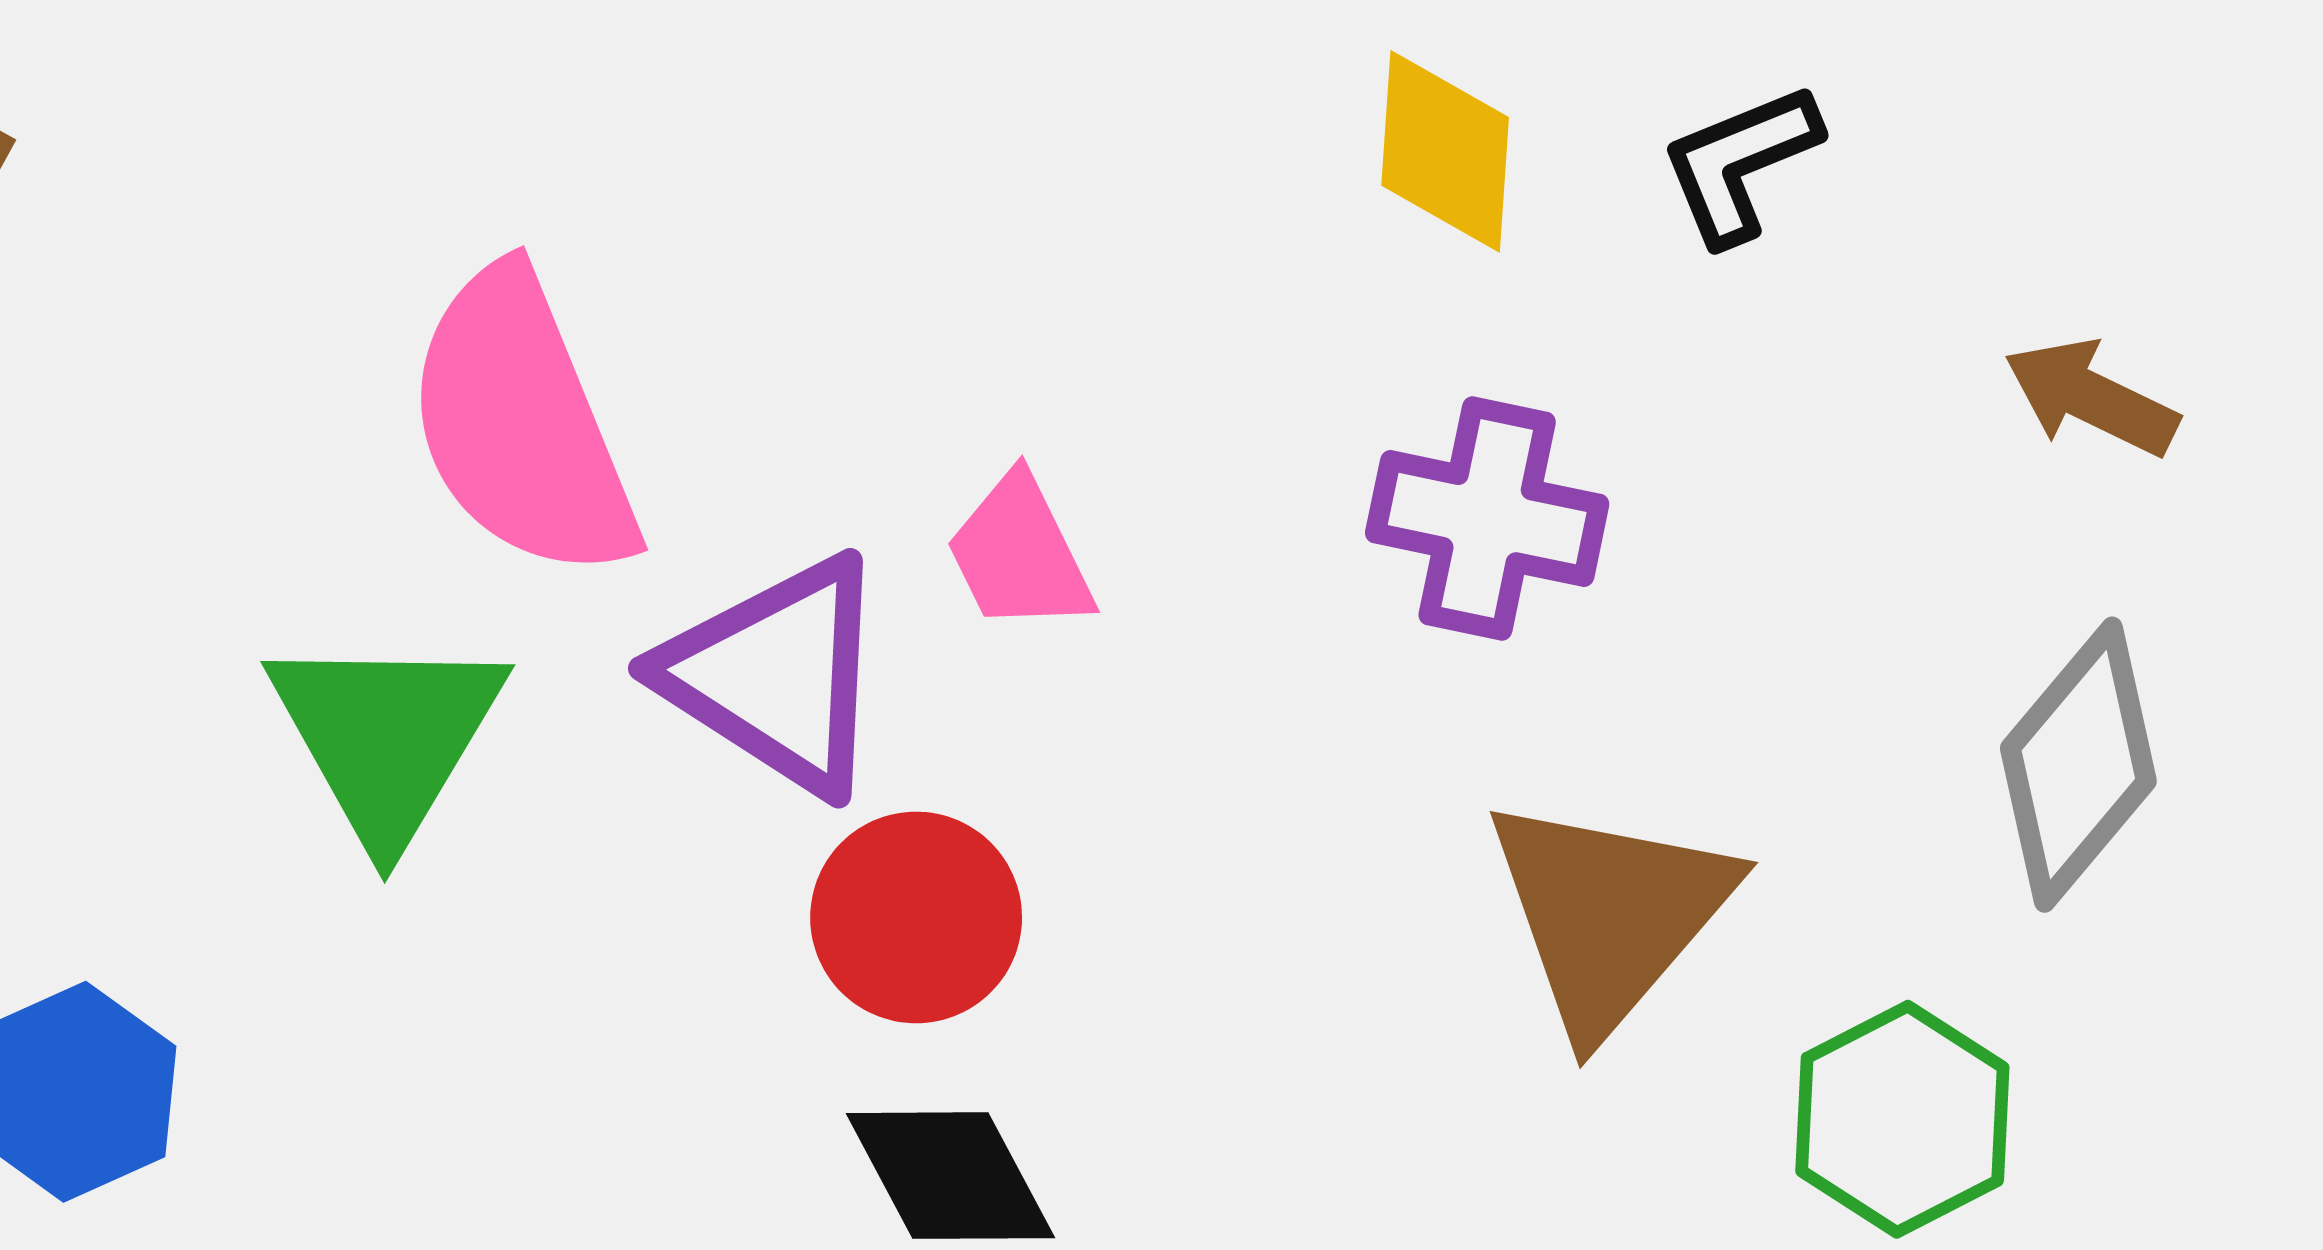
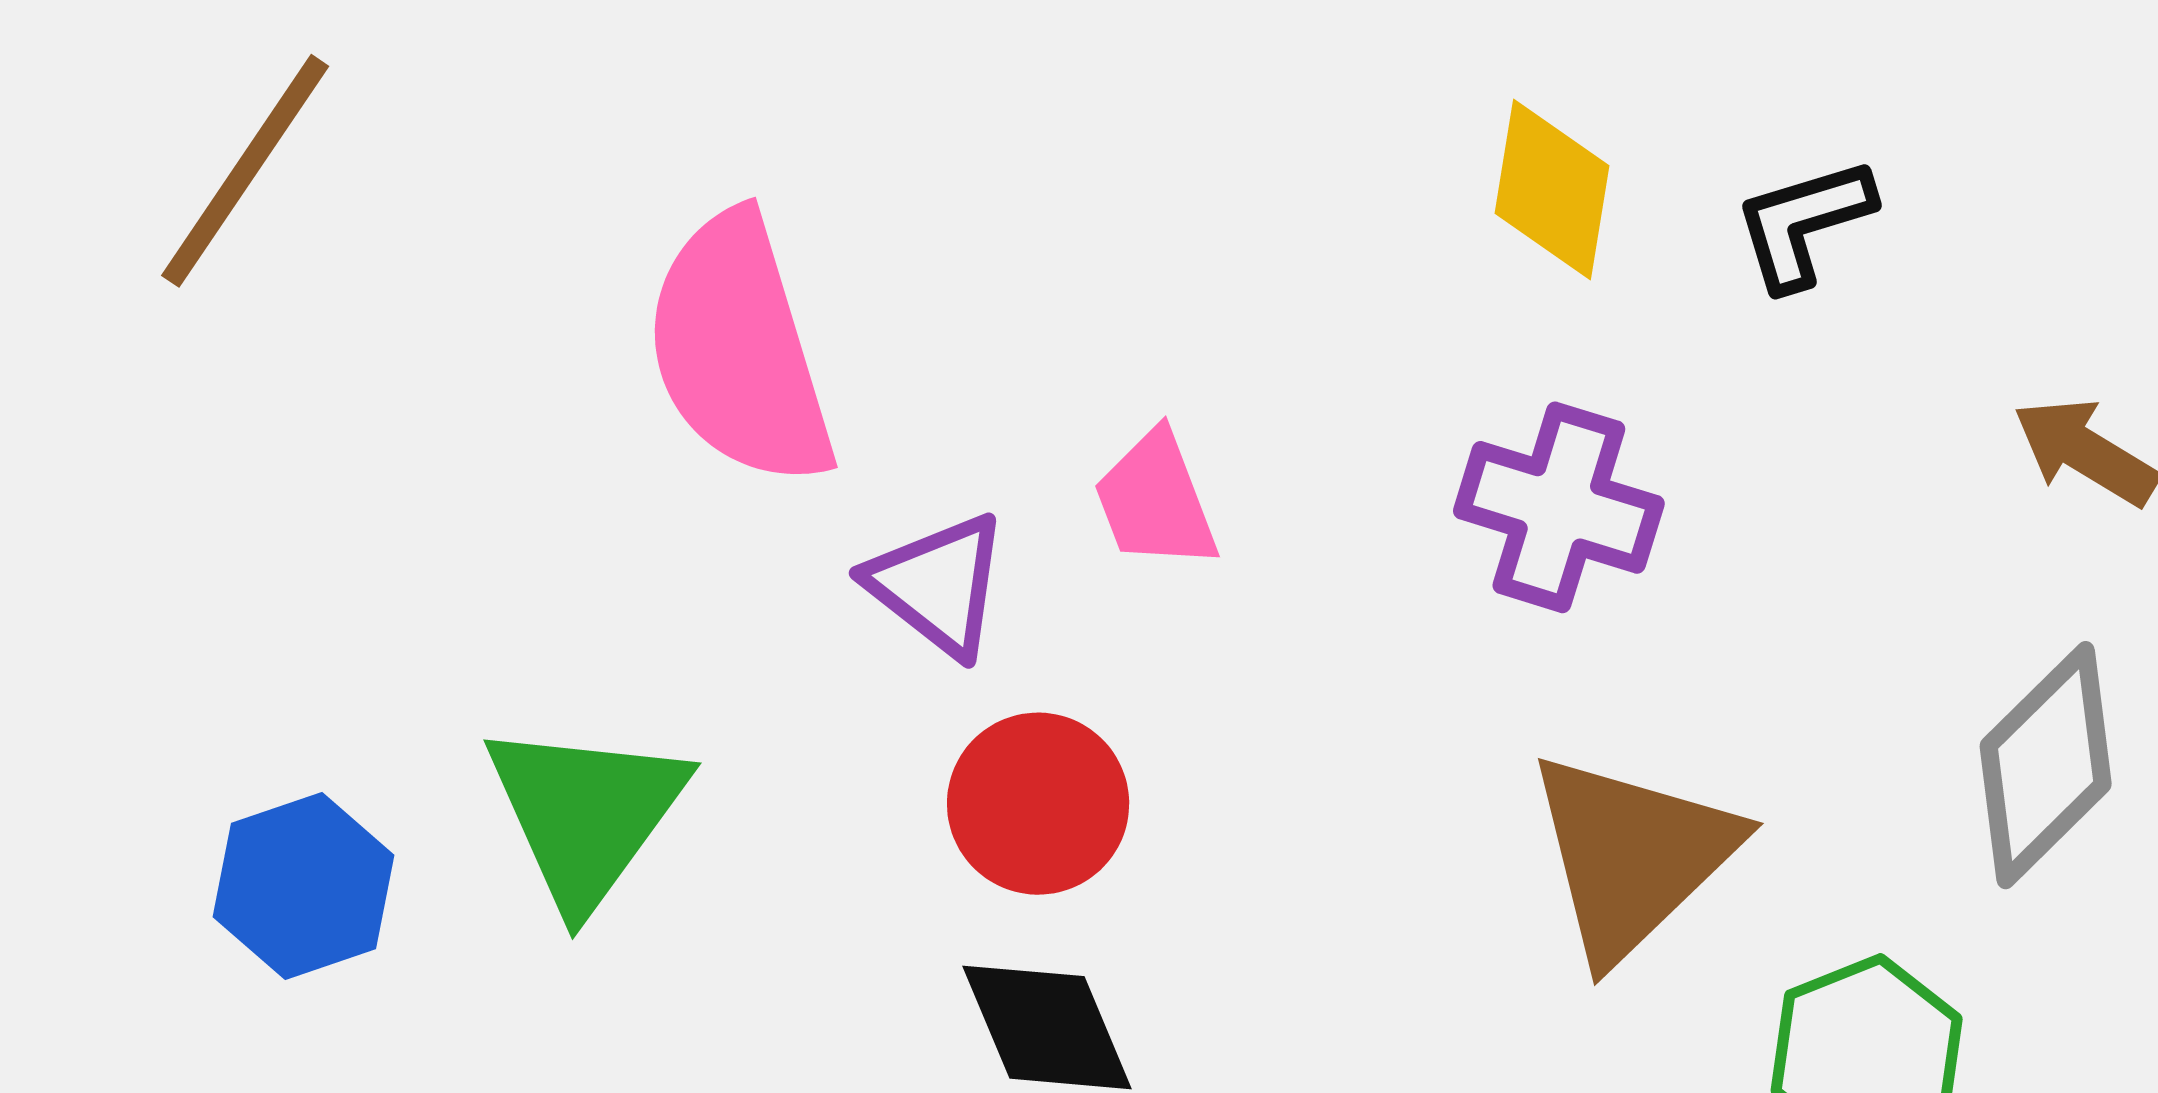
purple triangle: (776, 675) -> (938, 585), size x0.7
green triangle: (387, 737) -> (586, 814), moved

